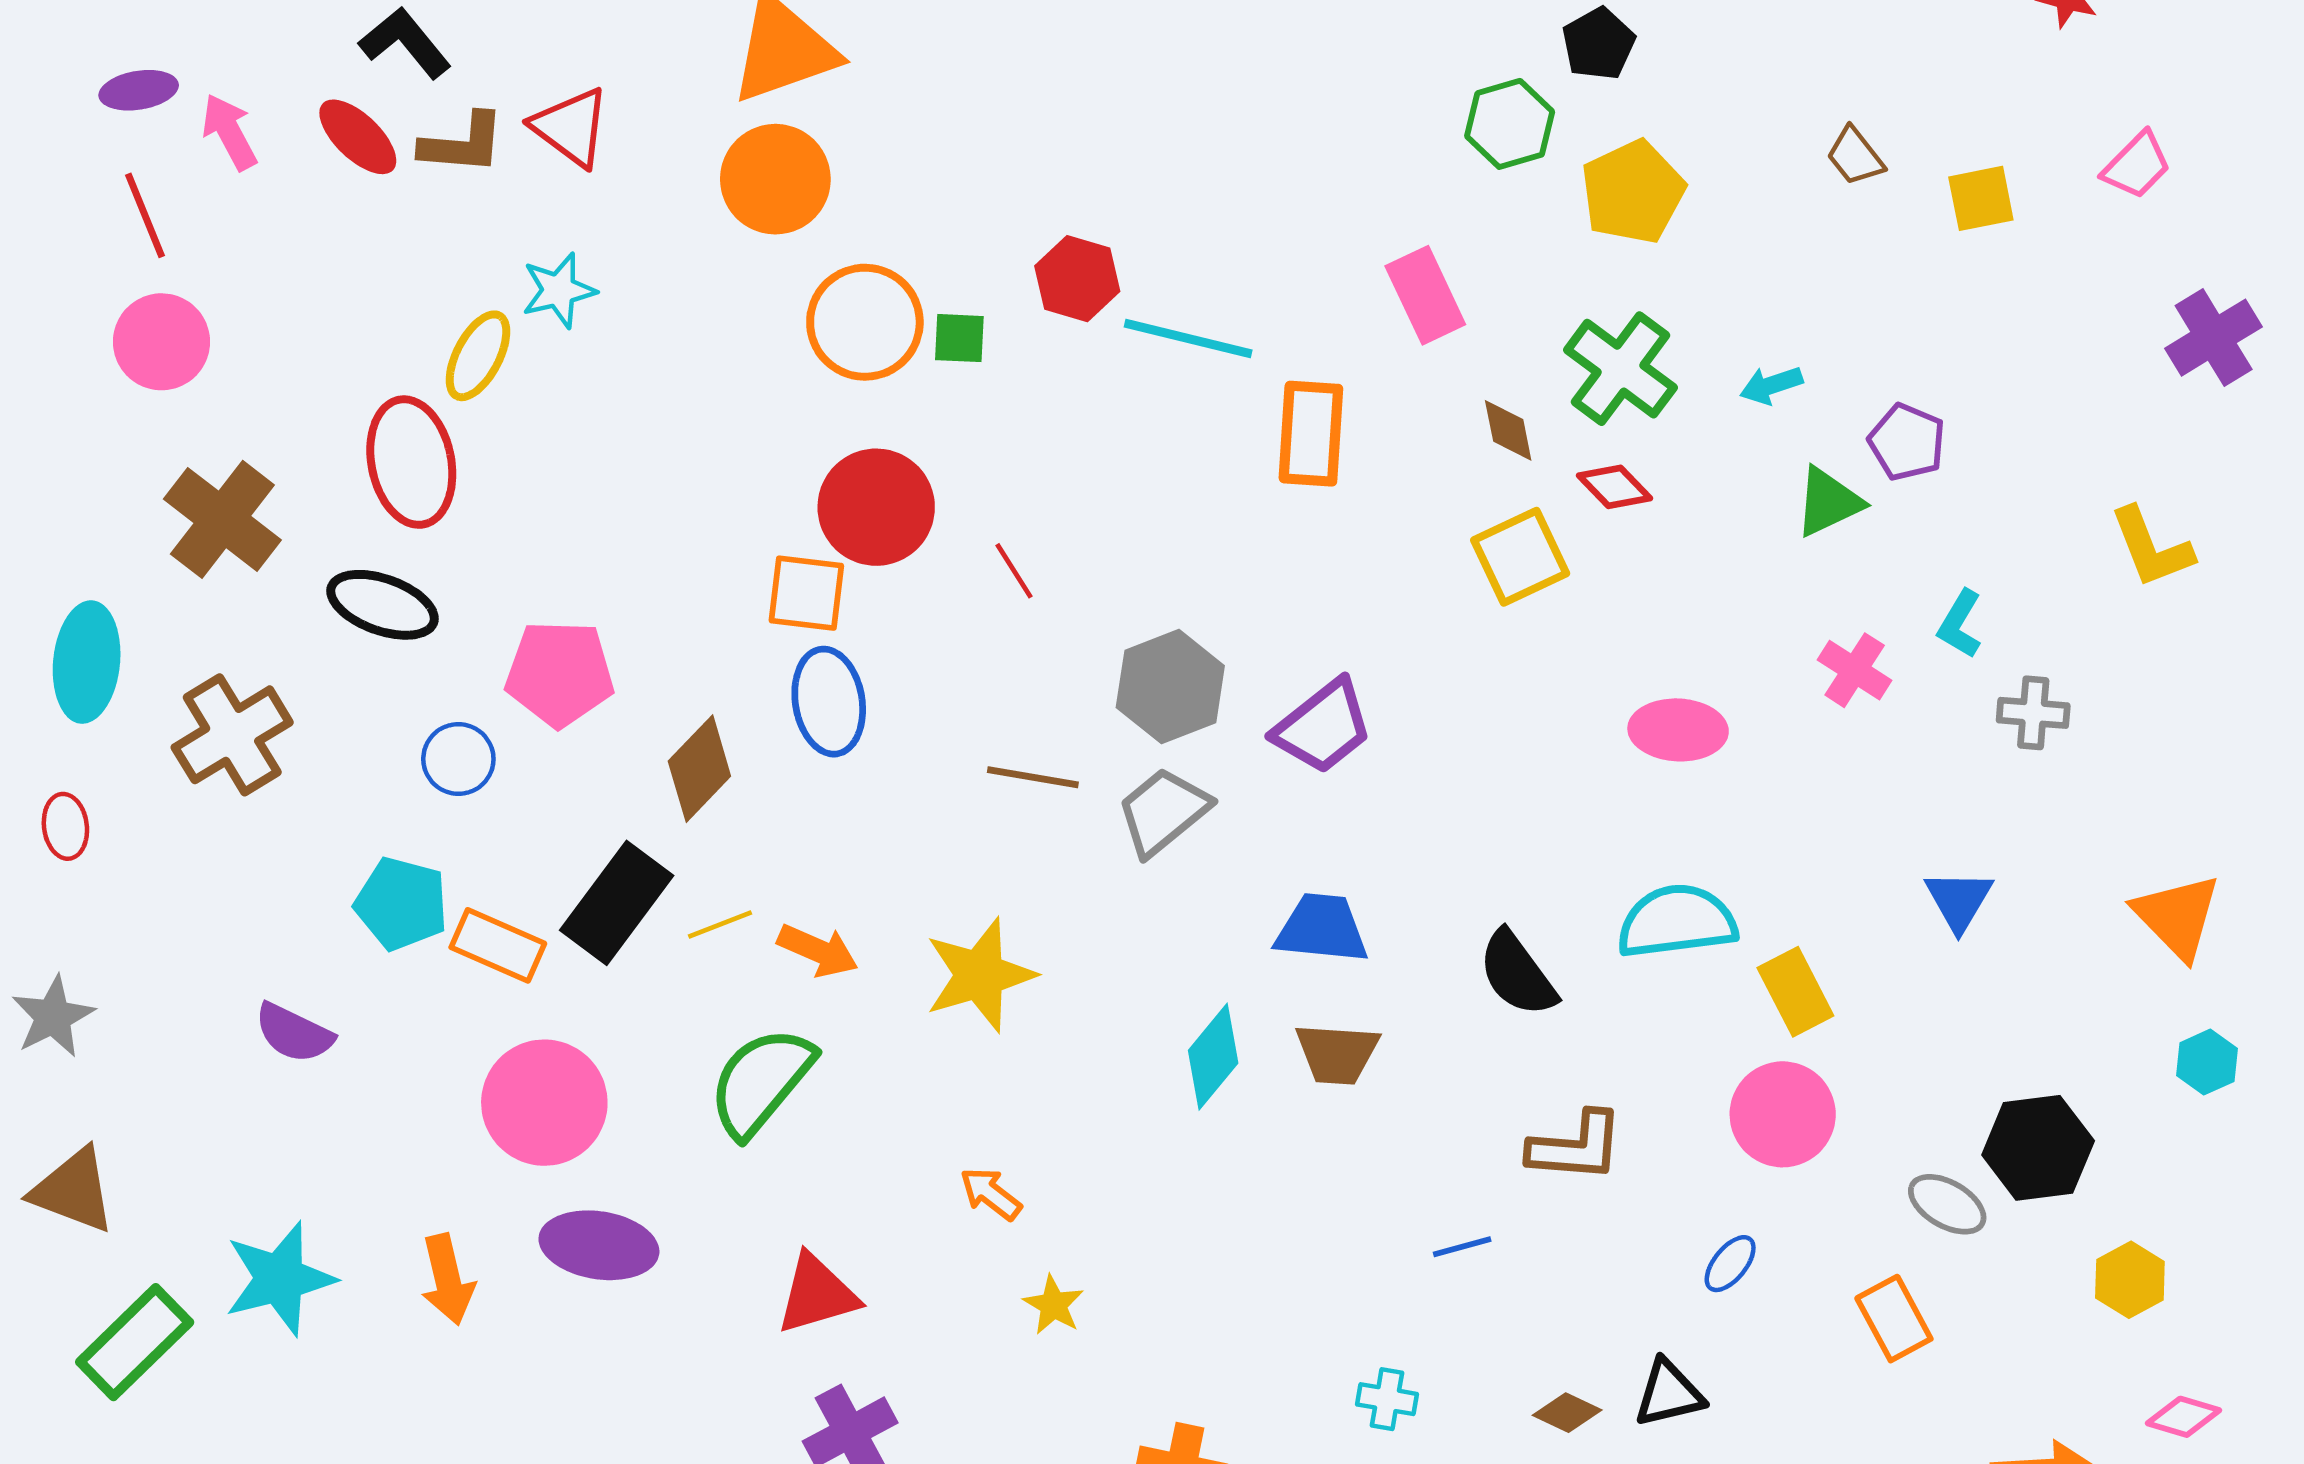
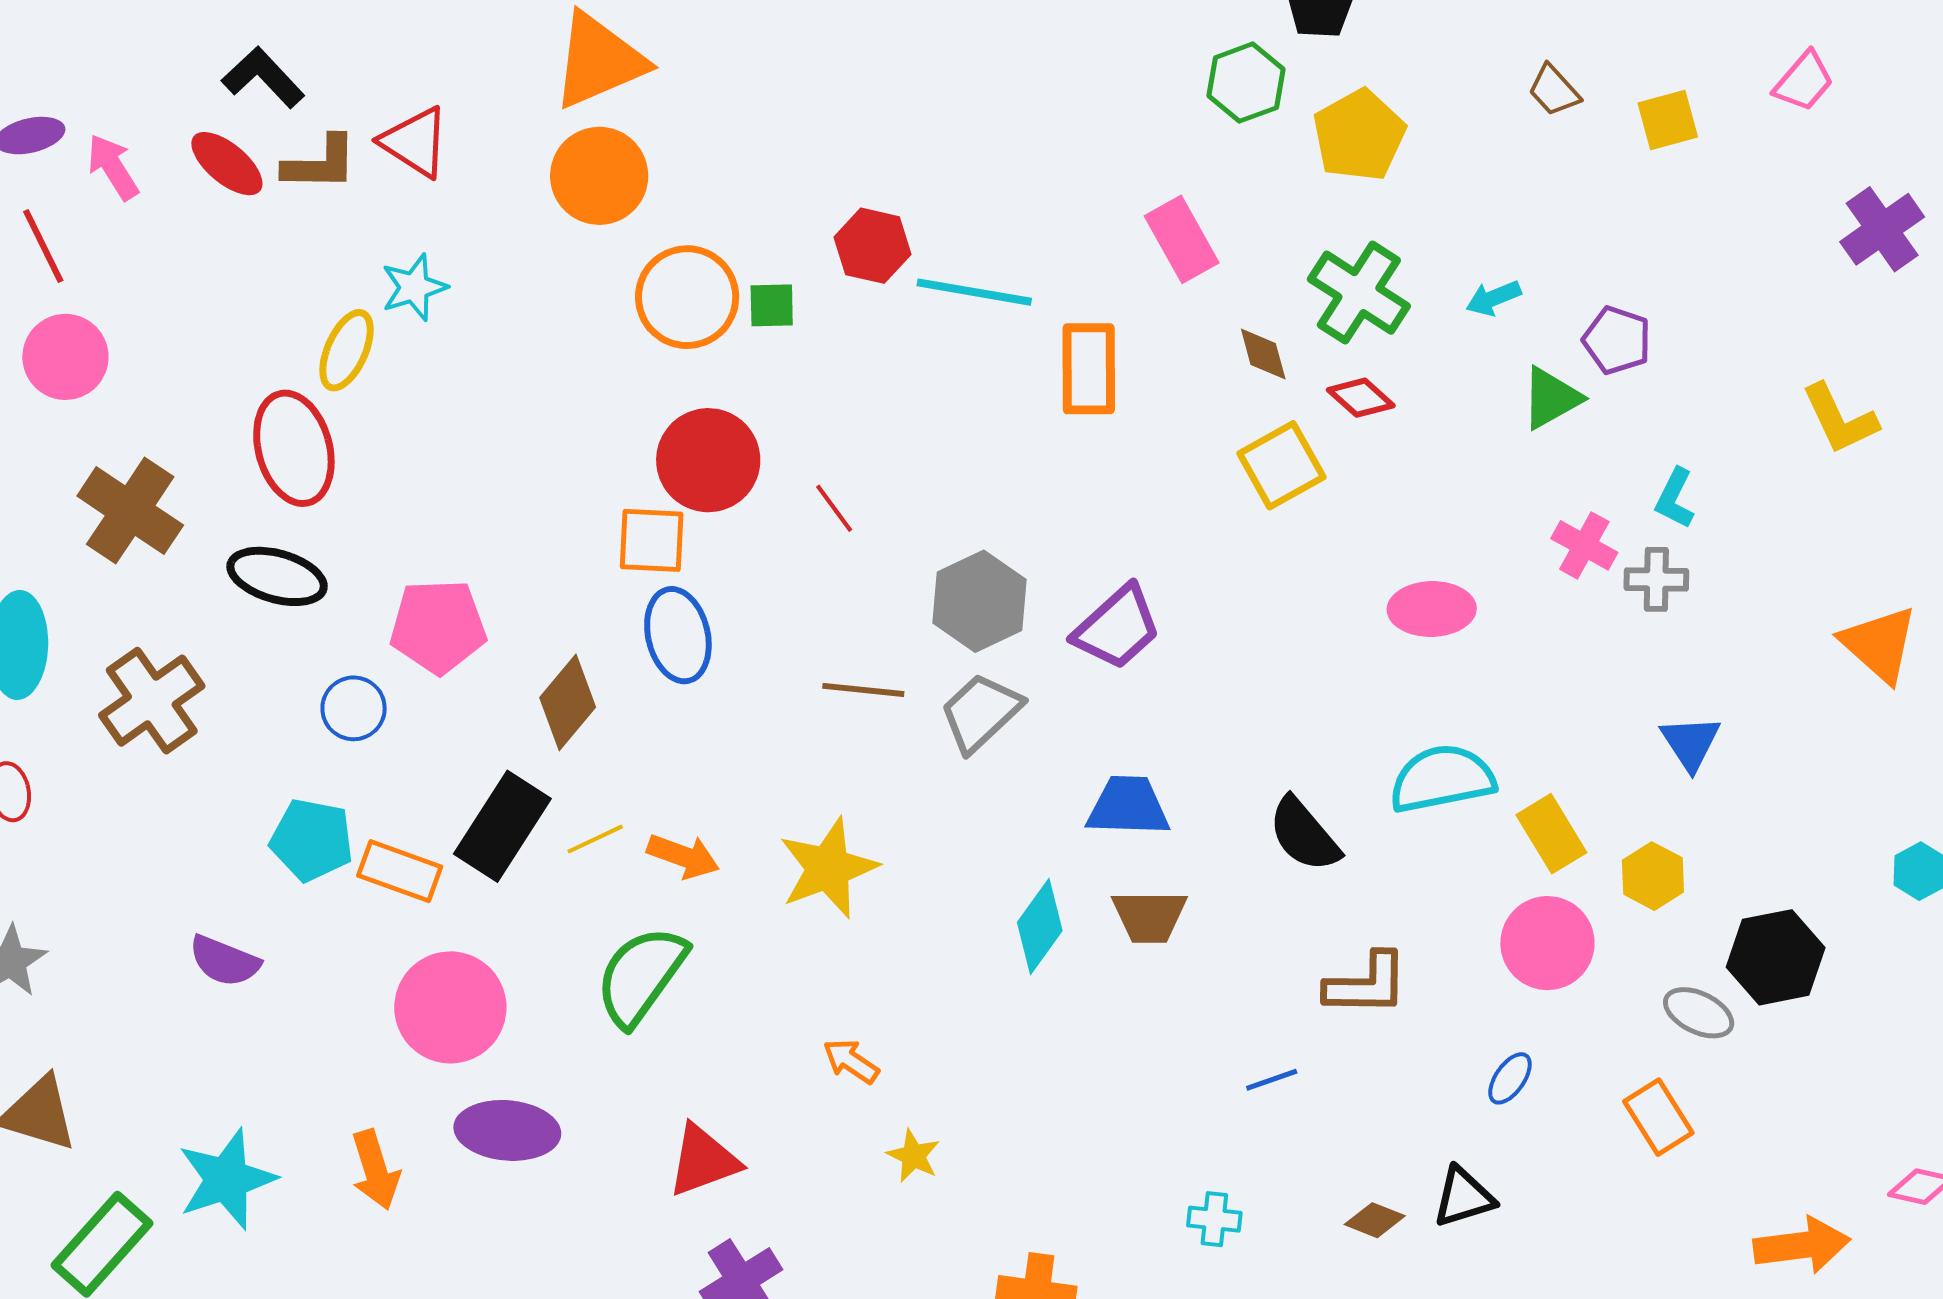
gray cross: (2033, 713) -> (1656, 579), moved
orange triangle: (2177, 916) -> (1879, 644), moved
yellow hexagon: (2130, 1280) -> (1653, 876), moved

